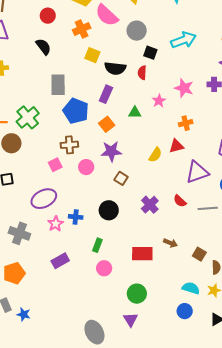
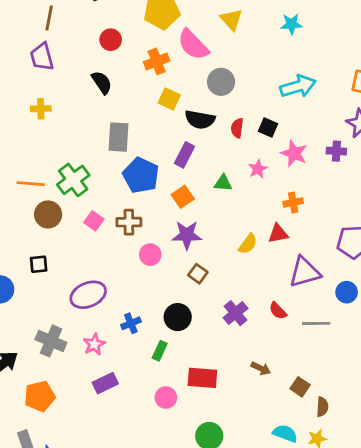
gray circle: (137, 31) -> (221, 82), moved
black square: (150, 53) -> (268, 128), moved
pink square: (55, 165) -> (94, 221), moved, turned -32
blue cross: (76, 217) -> (131, 323), turned -32
pink star: (56, 224) -> (94, 344), moved
green rectangle: (97, 245) -> (160, 351), moved
red rectangle: (142, 254) -> (202, 378), moved

